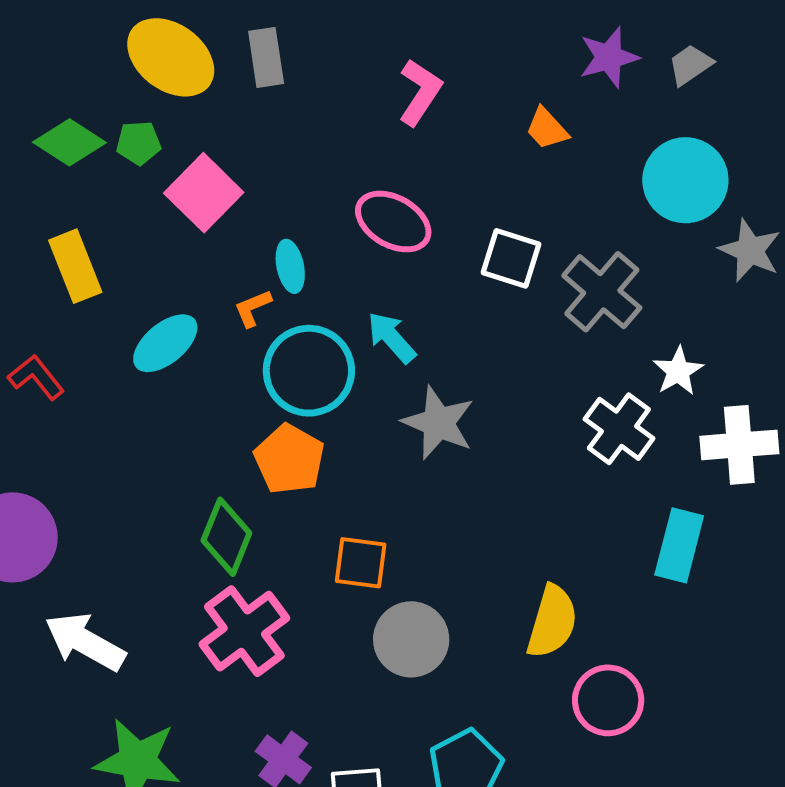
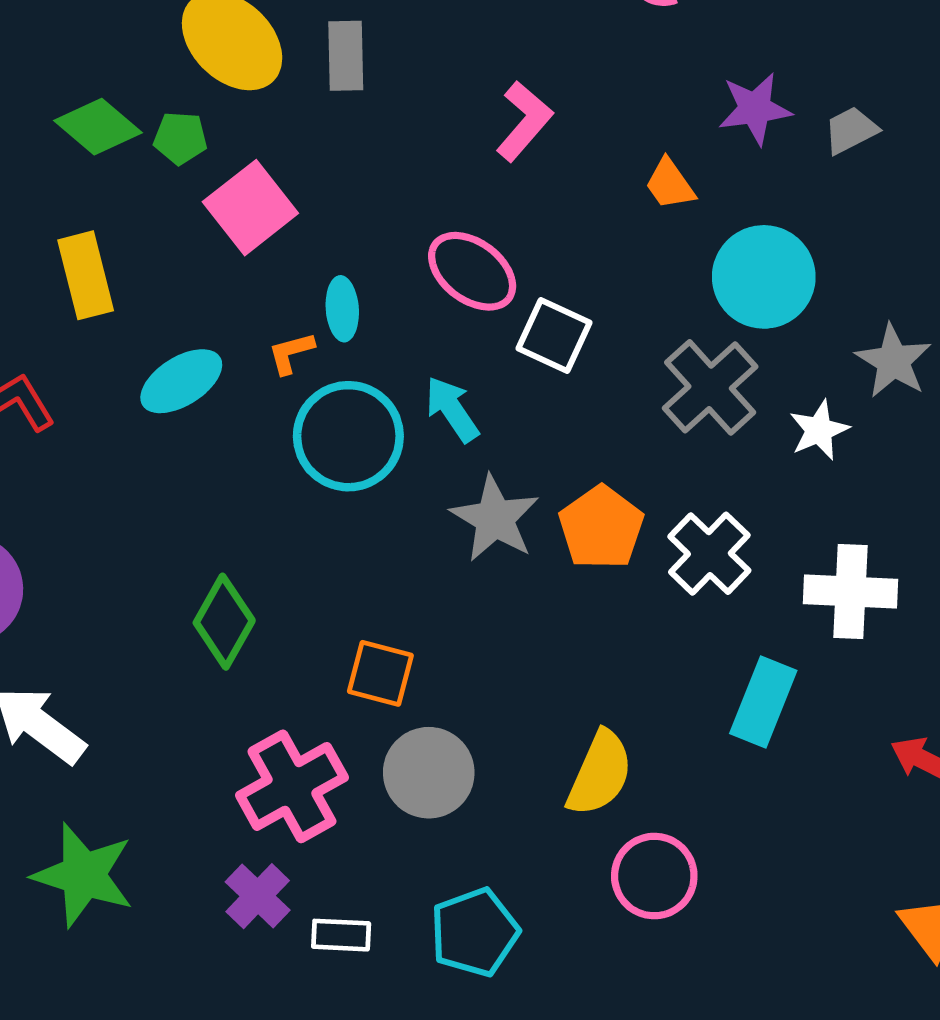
cyan circle: (685, 180) -> (764, 277), moved
white square: (511, 258) -> (554, 336), moved
white star: (678, 371) -> (819, 430), moved
orange pentagon: (289, 459) -> (601, 528), moved
pink cross: (244, 631) -> (292, 786), moved

